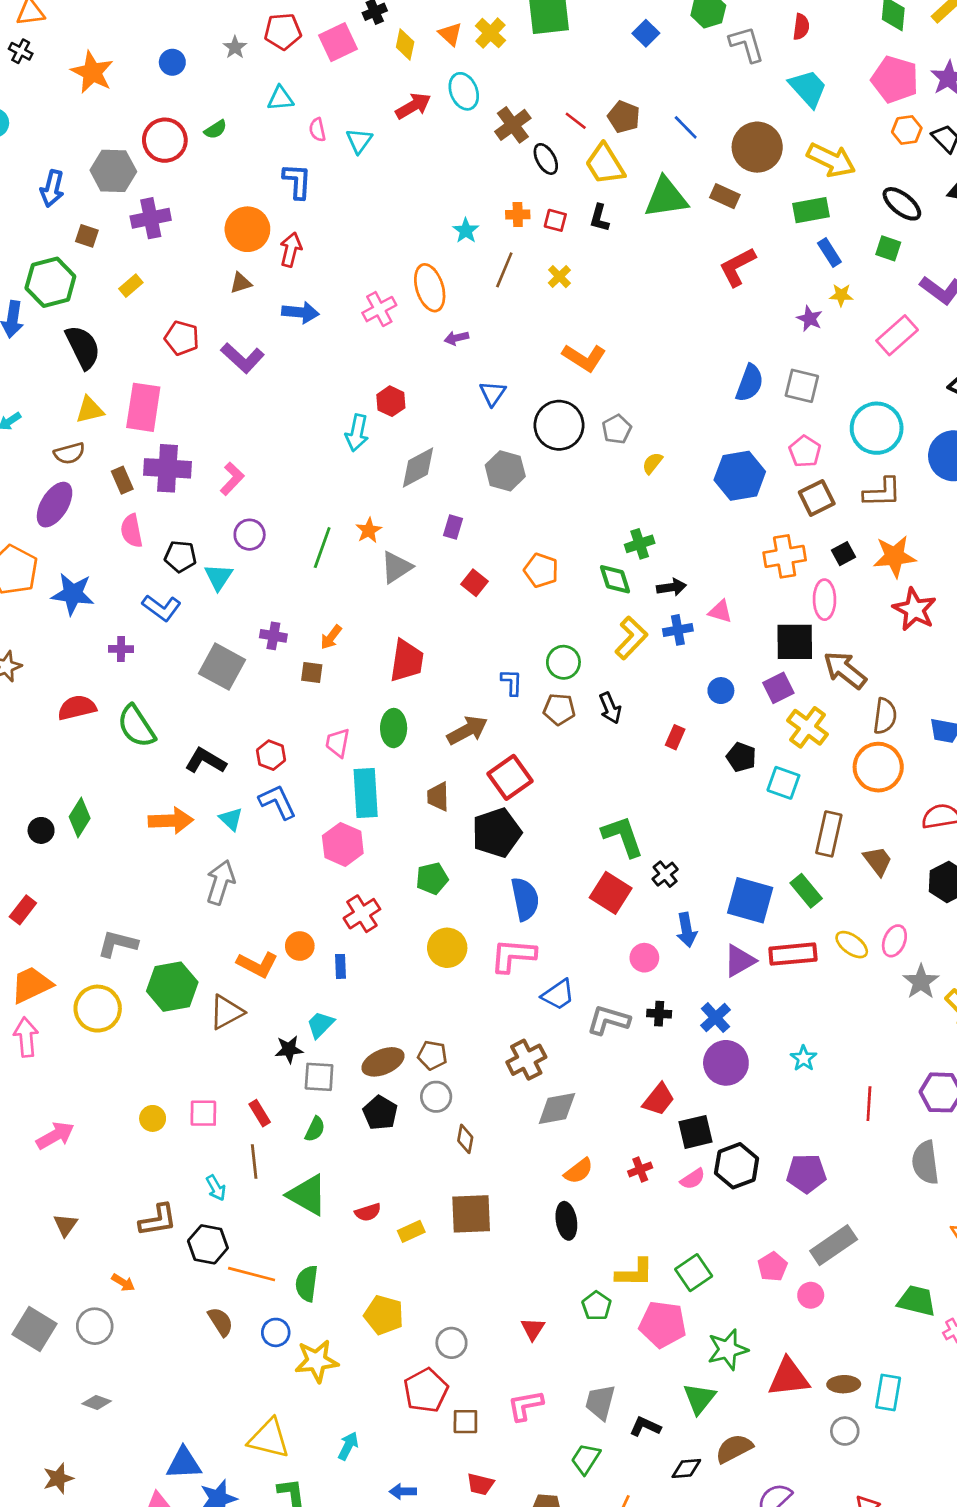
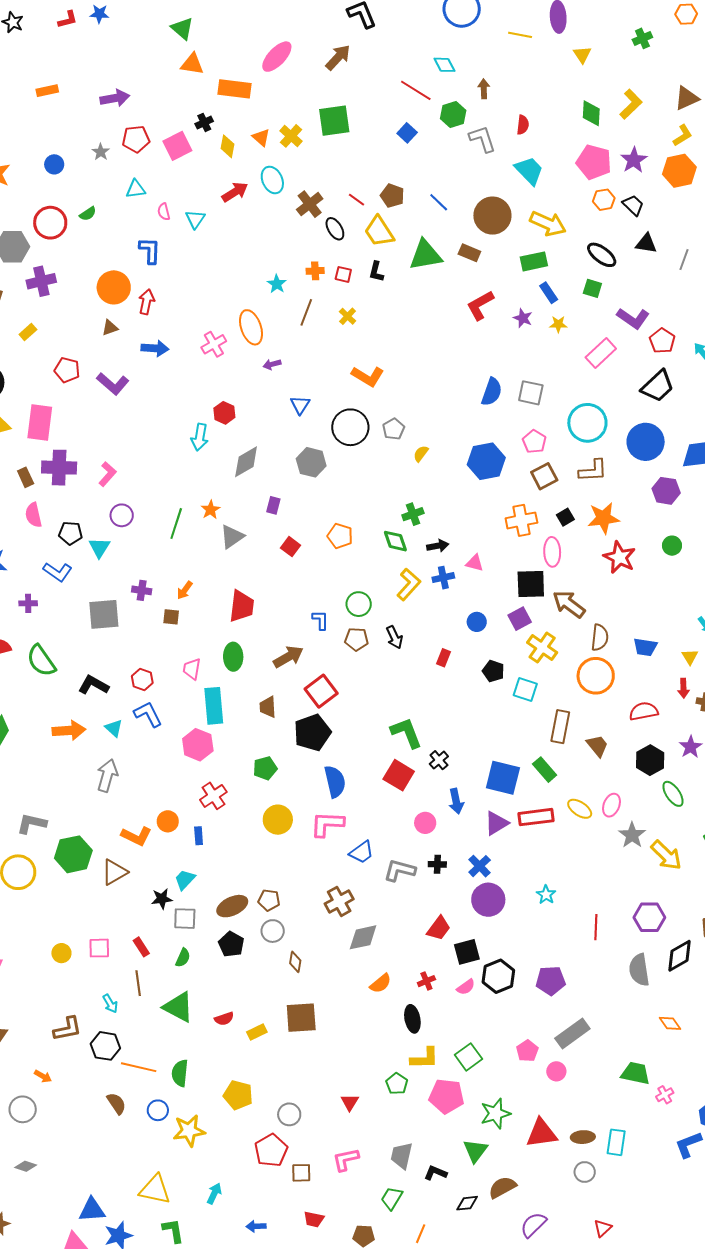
purple star: (810, 319) -> (523, 318), moved
gray square: (222, 667) -> (104, 614), turned -32
black ellipse: (566, 1221) -> (412, 1019), moved

